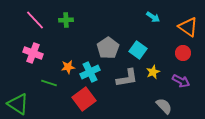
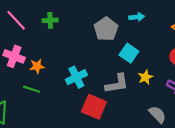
cyan arrow: (153, 17) -> (137, 17), moved, turned -40
gray pentagon: (108, 48) -> (106, 29), moved
orange star: (68, 67) -> (37, 66), moved
red square: (84, 99) -> (94, 107), moved, turned -30

